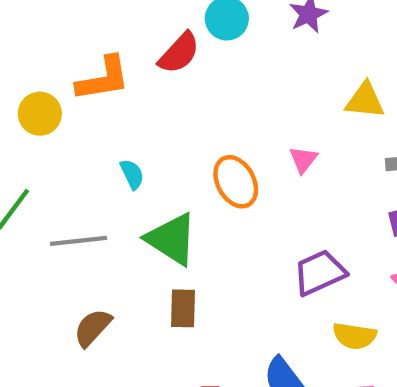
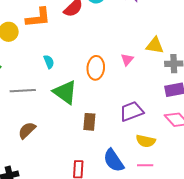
yellow triangle: (365, 101) -> (155, 46), moved
orange ellipse: (236, 182) -> (96, 68), turned 30
brown rectangle: (183, 308) -> (89, 122), moved

